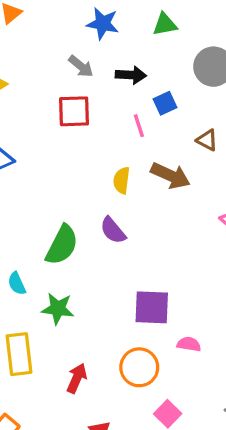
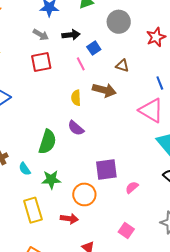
pink semicircle: (189, 344) -> (132, 187), turned -40
orange circle: (139, 367) -> (84, 194), moved
red arrow: (77, 378) -> (69, 219), turned 84

